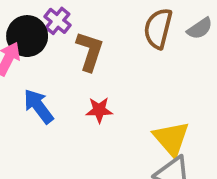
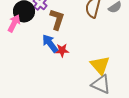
blue arrow: (38, 106) -> (50, 43), moved

